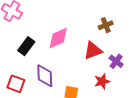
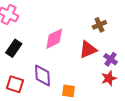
black rectangle: (26, 46) -> (14, 48), moved
red star: (102, 81) -> (109, 78), moved

